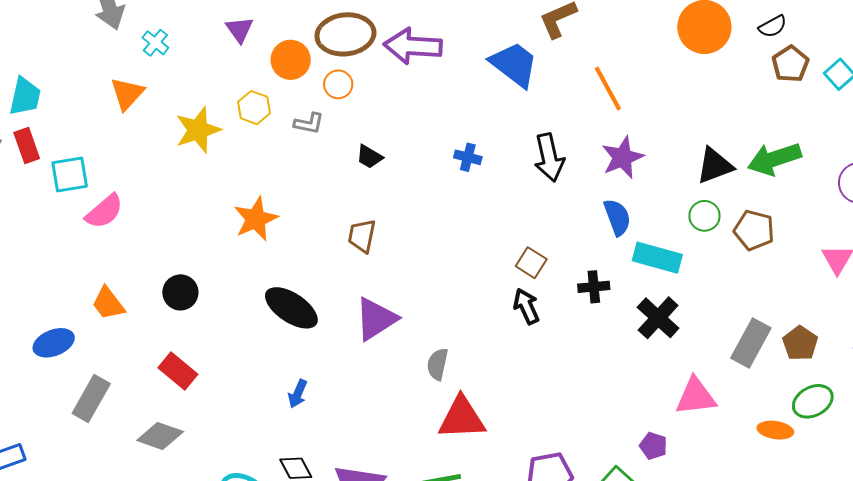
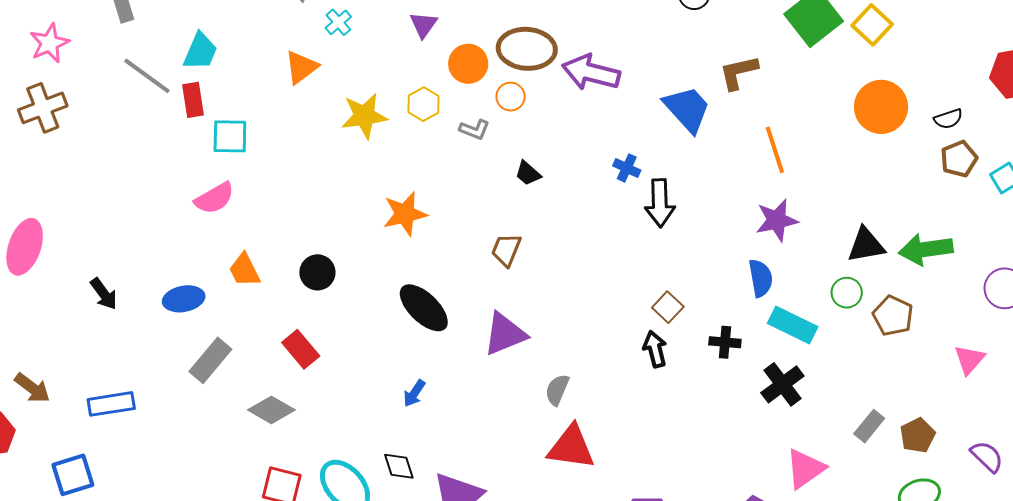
blue cross: (468, 157) -> (627, 168), moved
black arrow: (549, 157) -> (660, 203), moved
pink semicircle: (104, 211) -> (215, 198), moved
gray rectangle: (751, 343) -> (869, 426), size x0.7
pink triangle: (696, 397) -> (805, 469), turned -39

